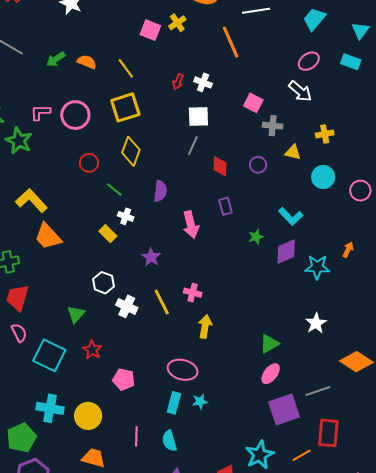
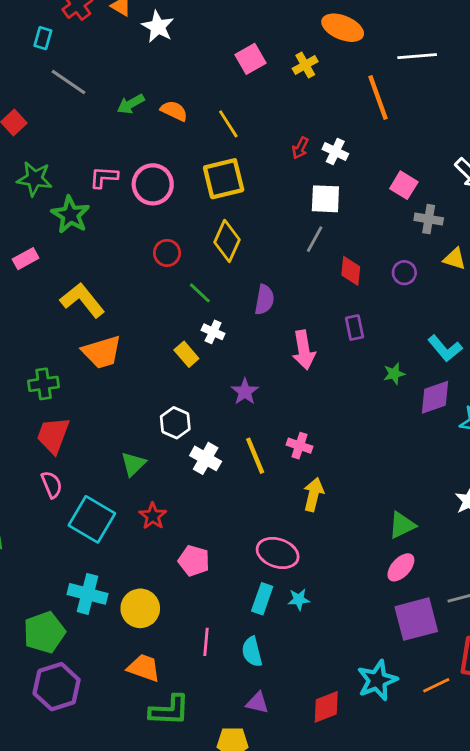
pink square: (150, 30) -> (250, 59), moved, turned 35
orange trapezoid: (48, 236) -> (102, 352), turned -68

